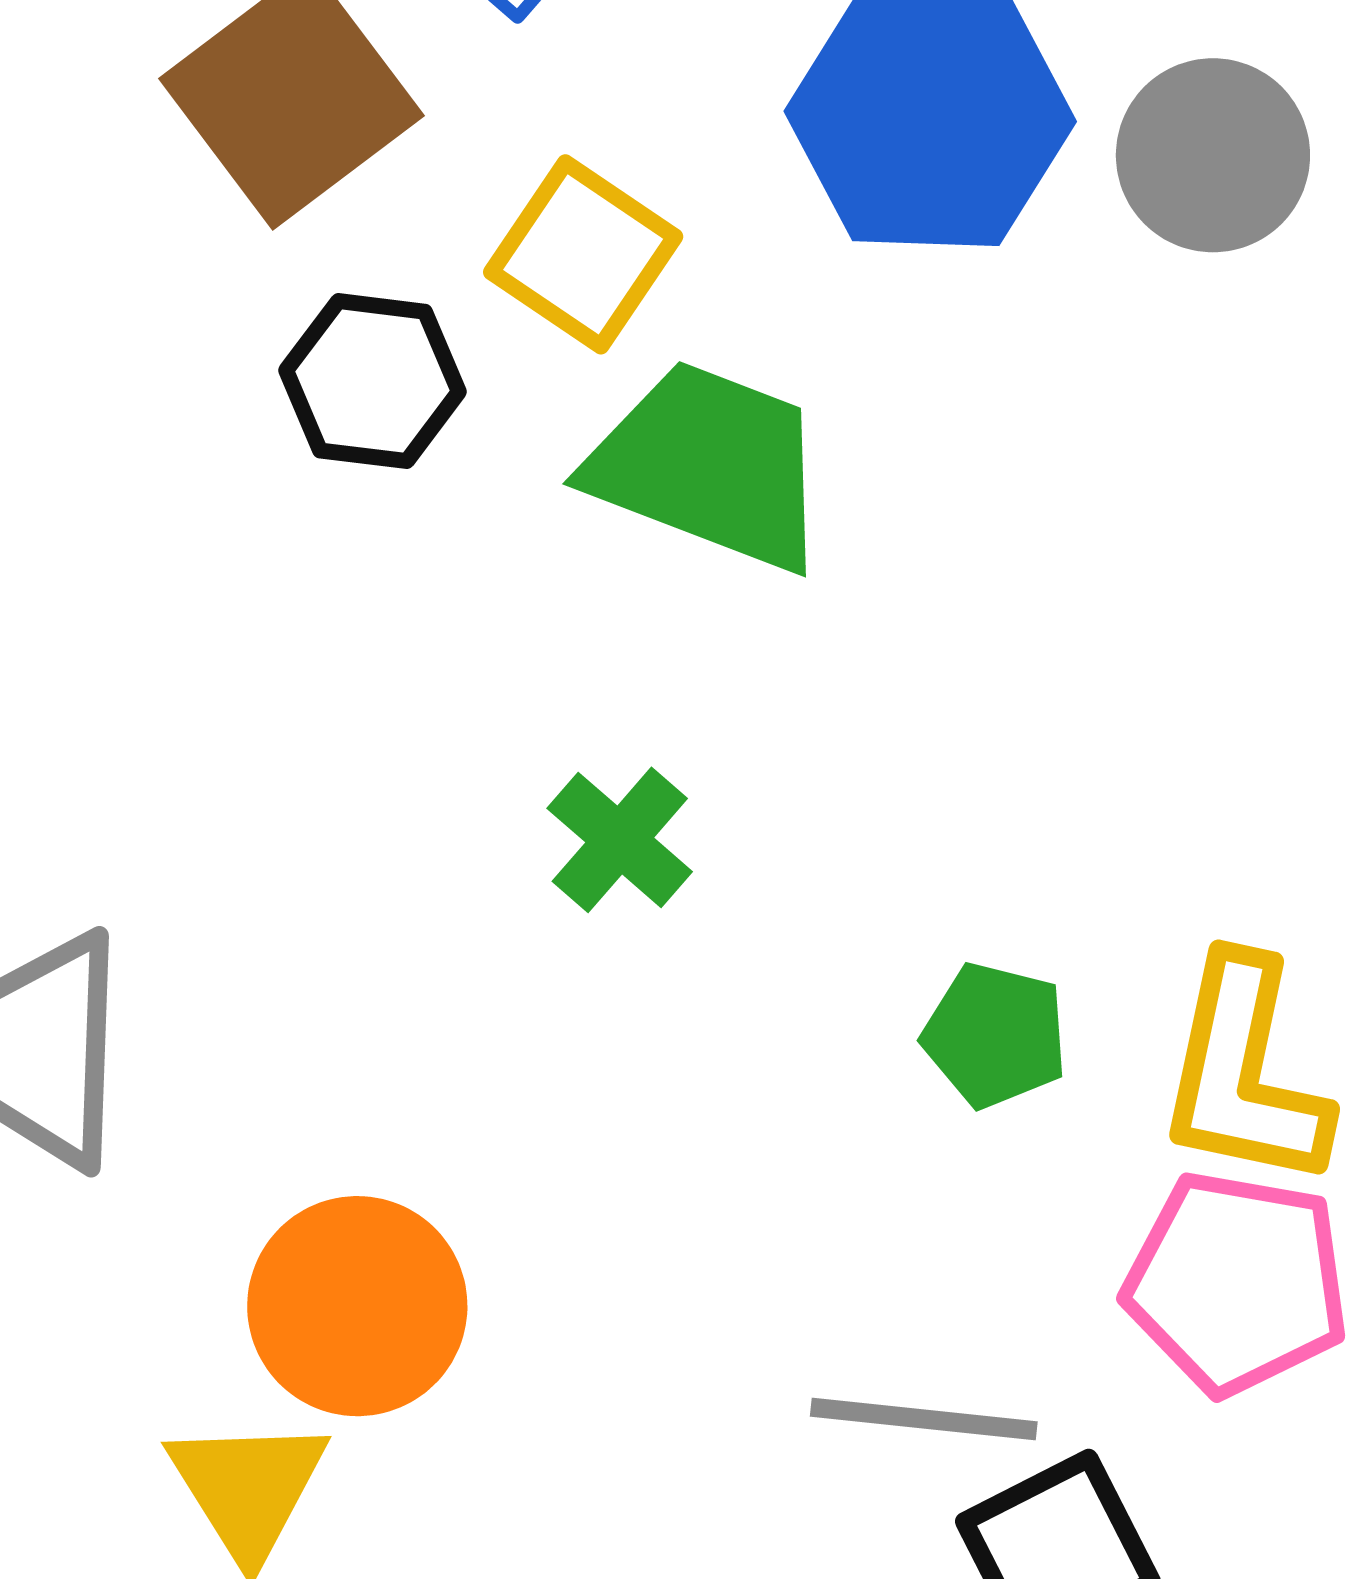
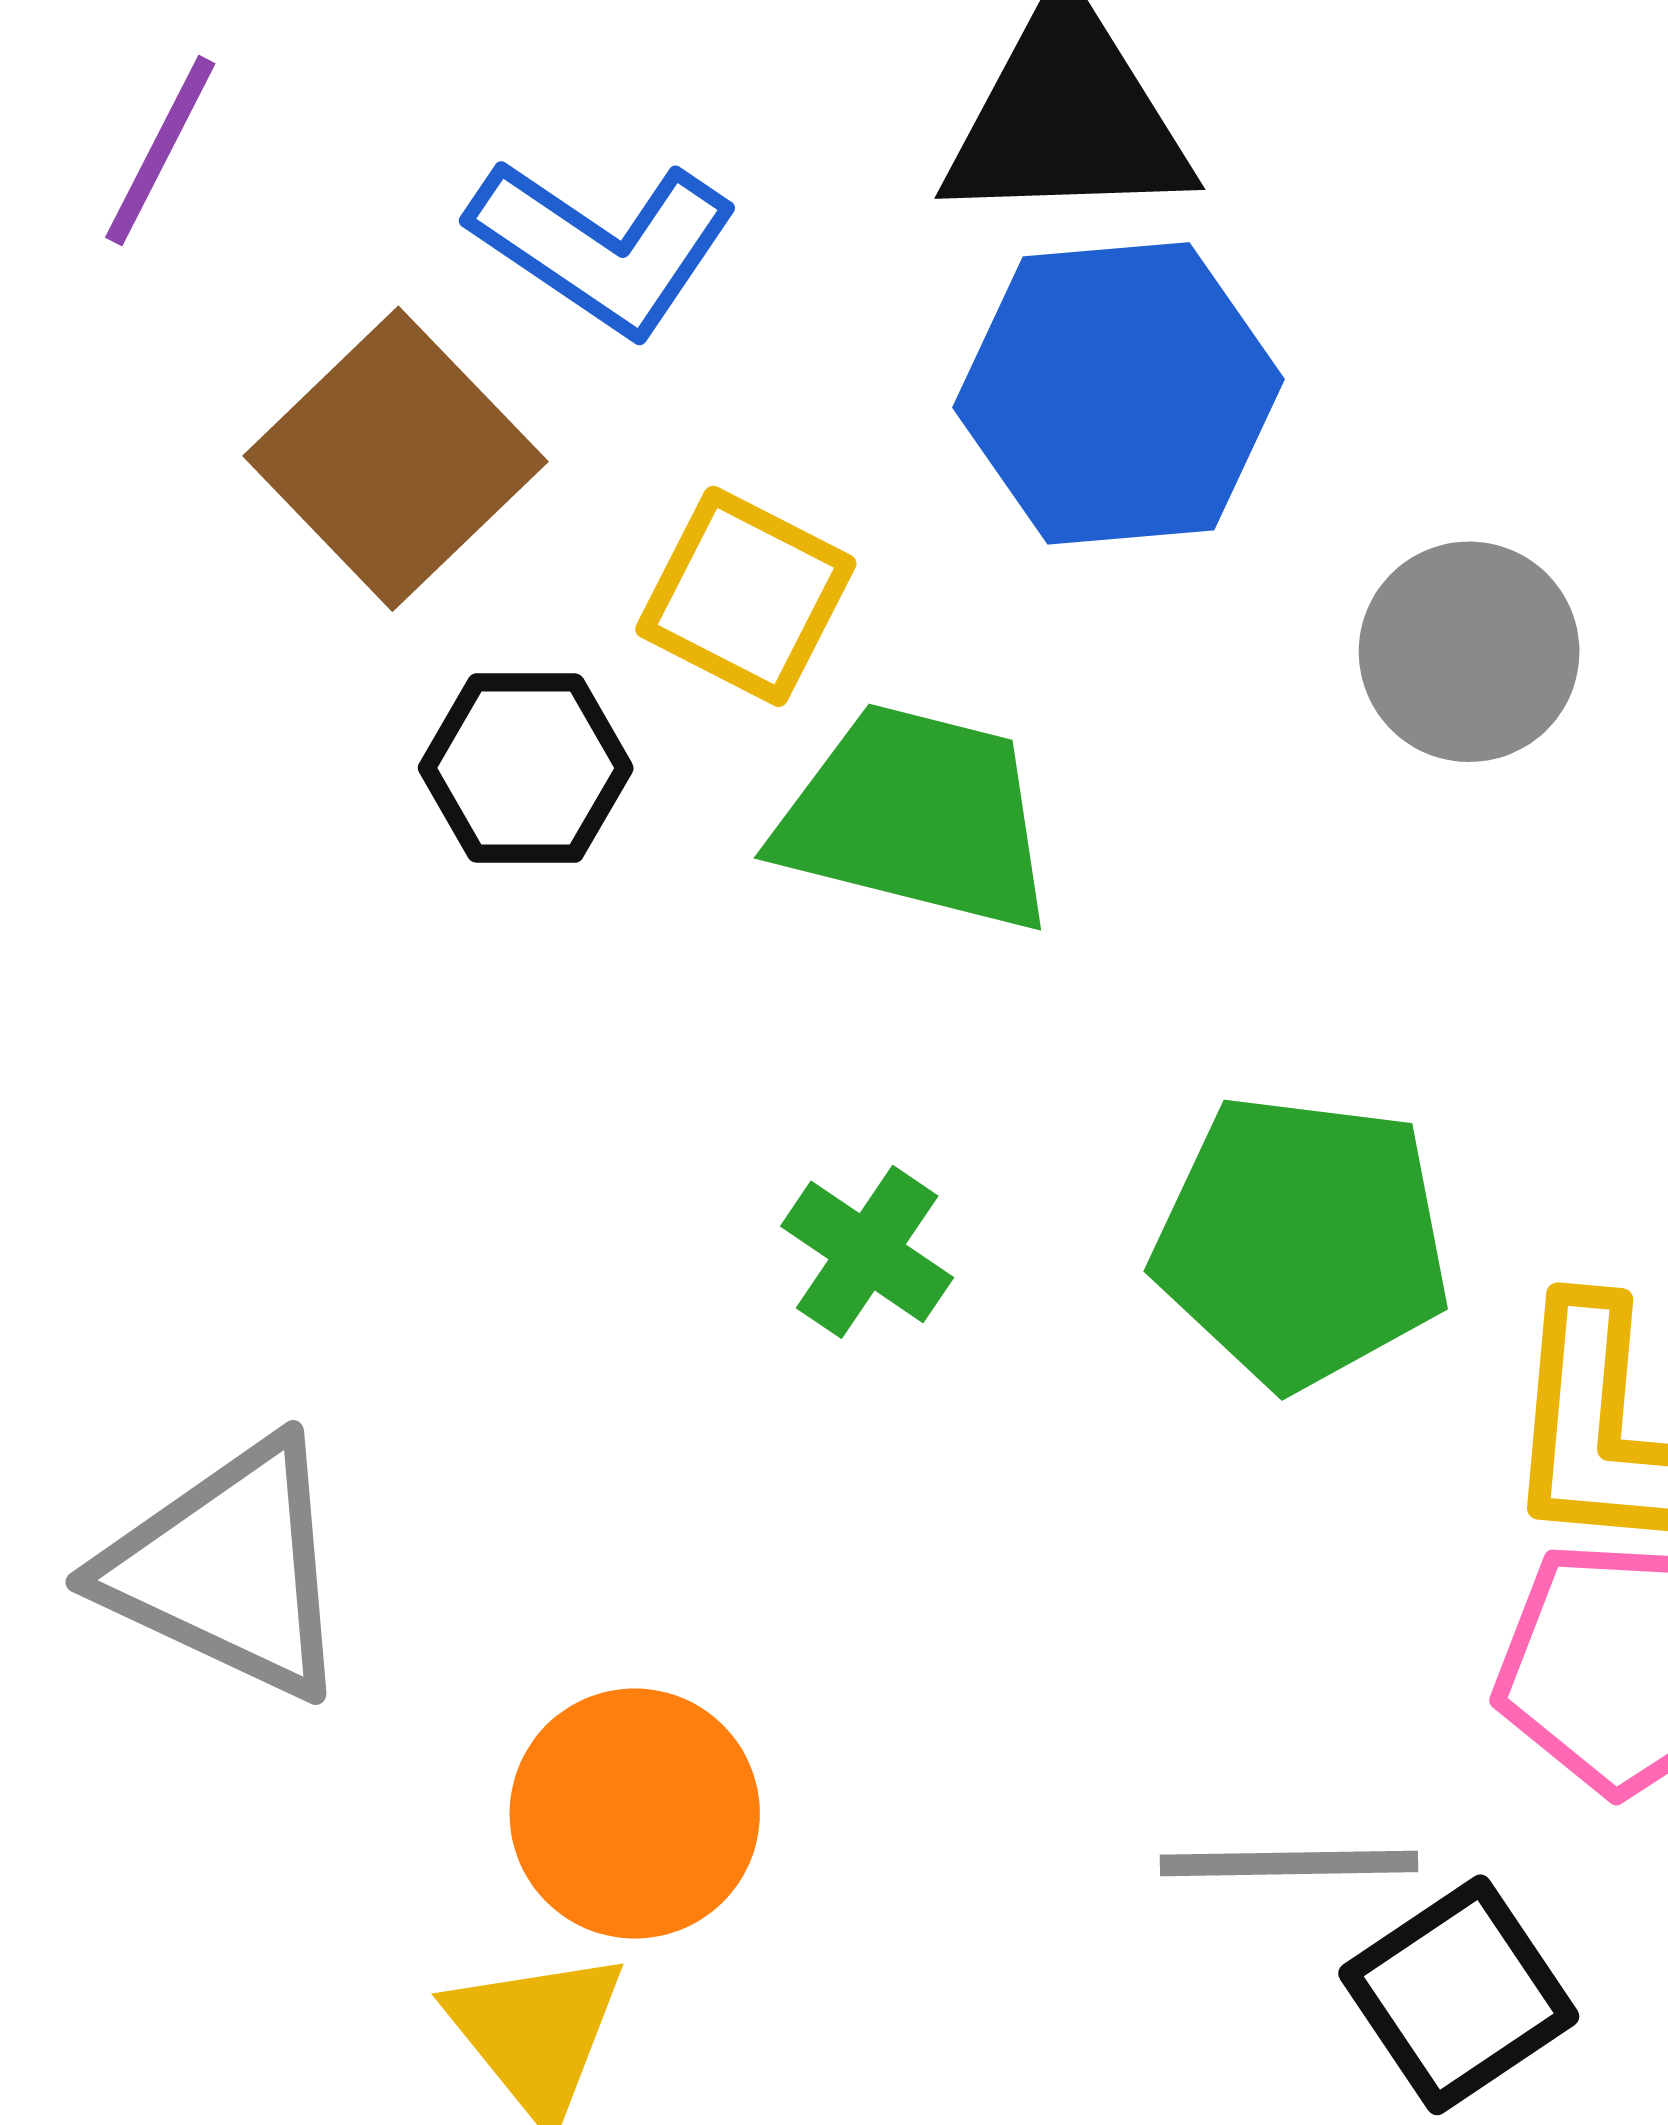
gray circle: (1213, 155) -> (1469, 652), moved
green pentagon: (995, 1035) -> (1302, 1241), moved, size x1.8

